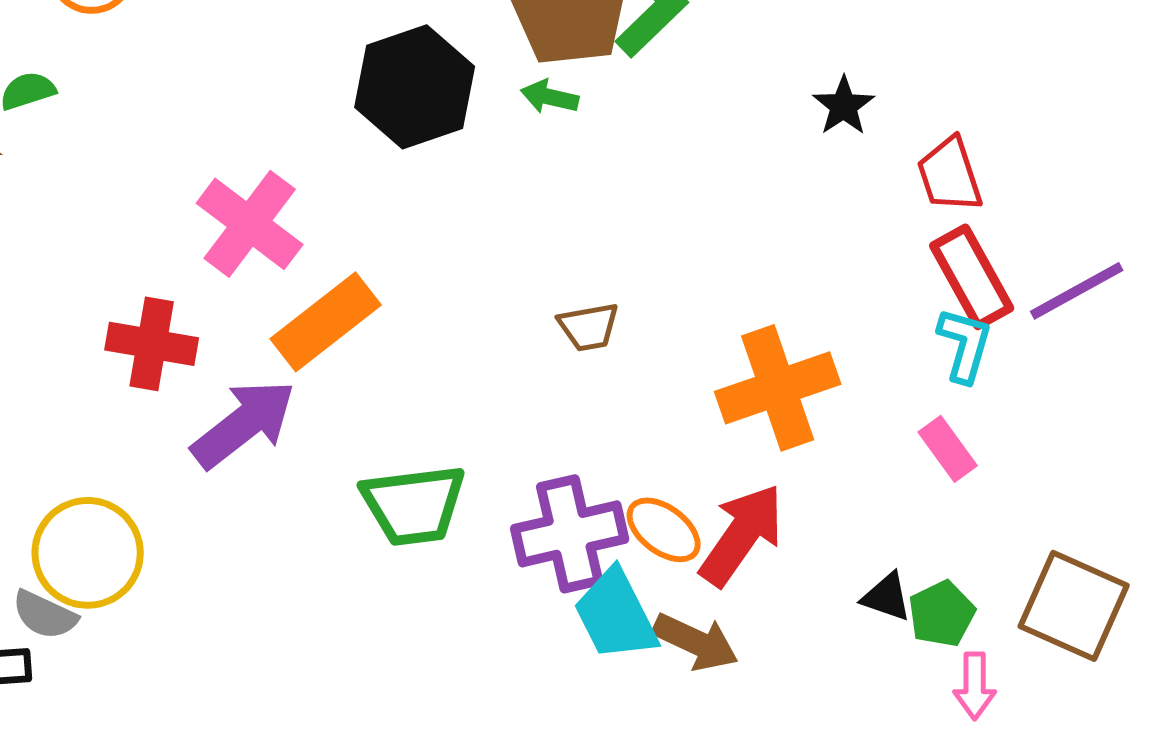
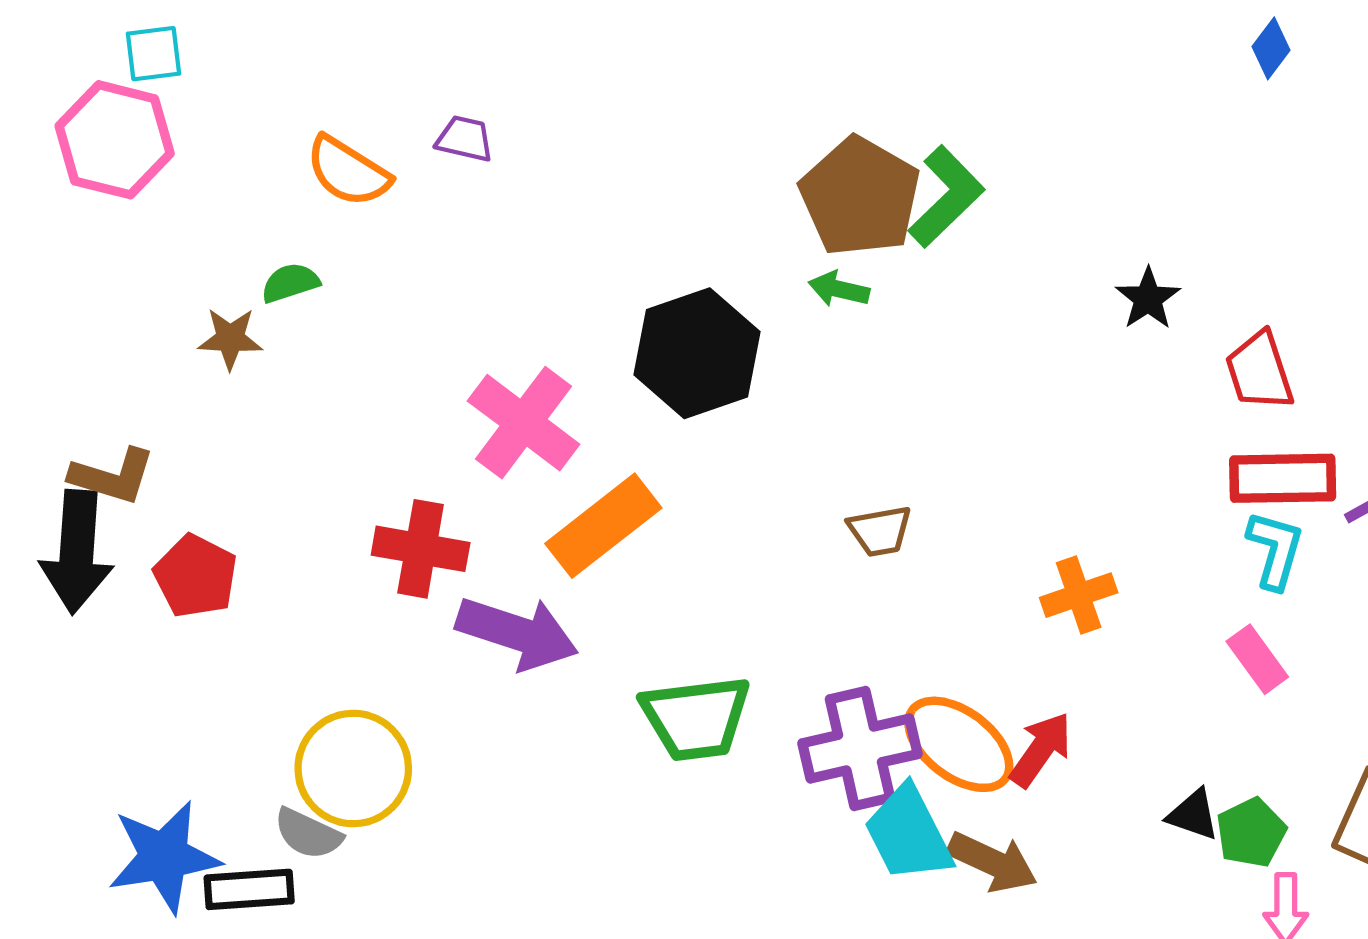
black hexagon: (415, 87) -> (697, 353), moved
red rectangle: (972, 277) -> (1283, 478), turned -62
orange cross: (778, 388) -> (1079, 595), size x0.6
purple arrow: (244, 424) -> (517, 633), turned 56
orange ellipse: (664, 530) -> (959, 744), size x1.4
red arrow: (742, 535) -> (1041, 750), size x0.7

